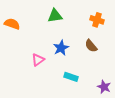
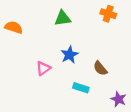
orange cross: (97, 20) -> (108, 14), moved
brown semicircle: (91, 46) -> (100, 68), moved

